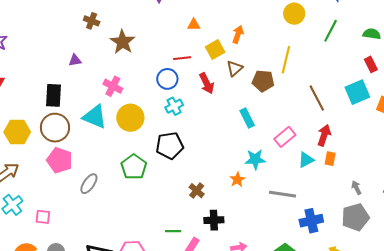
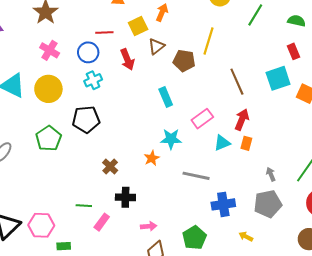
pink cross: (113, 86) -> (50, 50), moved

